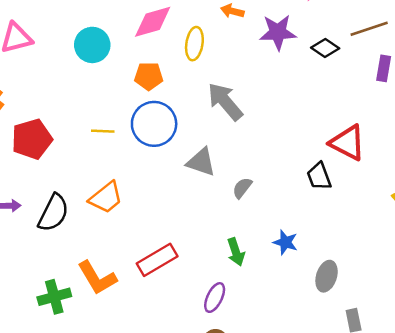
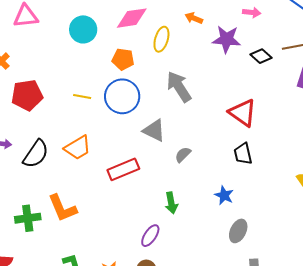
red triangle: (348, 143) -> (243, 113), moved
blue star: (285, 242) -> (224, 195), moved
red rectangle: (157, 260) -> (123, 169), moved

